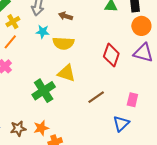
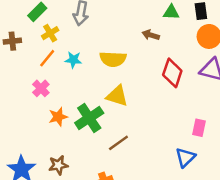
brown arrow: (66, 16) -> (151, 35), moved
cyan star: (43, 32) -> (73, 60), moved
brown line: (96, 97) -> (118, 143), moved
orange star: (41, 128) -> (58, 117), moved

